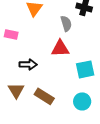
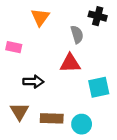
brown rectangle: (44, 96) -> (52, 118), turned -30
cyan circle: (82, 101) -> (82, 124), moved

